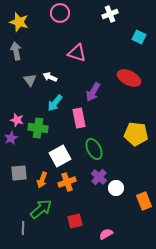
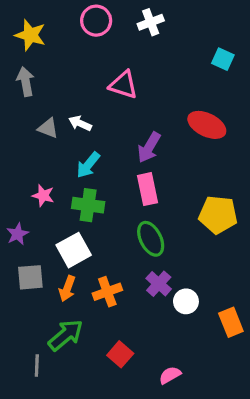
white cross: (110, 14) -> (151, 22), moved
gray triangle: (30, 80) -> (48, 128), turned -32
pink rectangle: (79, 118) -> (147, 189), moved
pink star: (17, 120) -> (43, 195), moved
green cross: (38, 128) -> (88, 205), moved
purple star: (11, 138) -> (18, 234), moved
white square: (60, 156) -> (74, 250), moved
red square: (75, 221) -> (120, 354), turned -35

